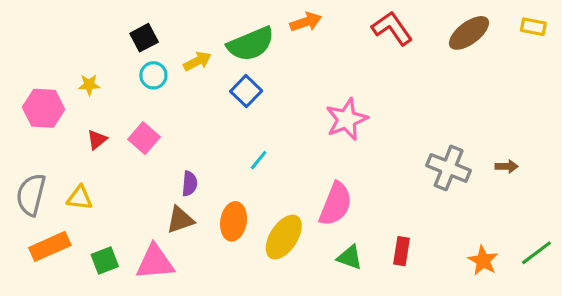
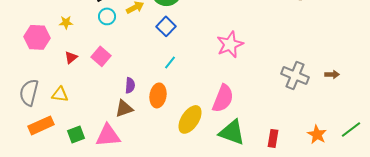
cyan line: (259, 160) -> (170, 62), moved
orange ellipse: (233, 221) -> (158, 95), moved
red rectangle: (401, 251) -> (273, 138), moved
green triangle: (350, 257) -> (232, 132), size x1.6

